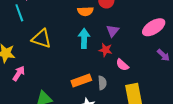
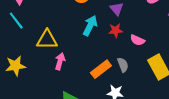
cyan arrow: (84, 38) -> (90, 26), turned 42
pink arrow: (19, 74) -> (60, 61), moved

